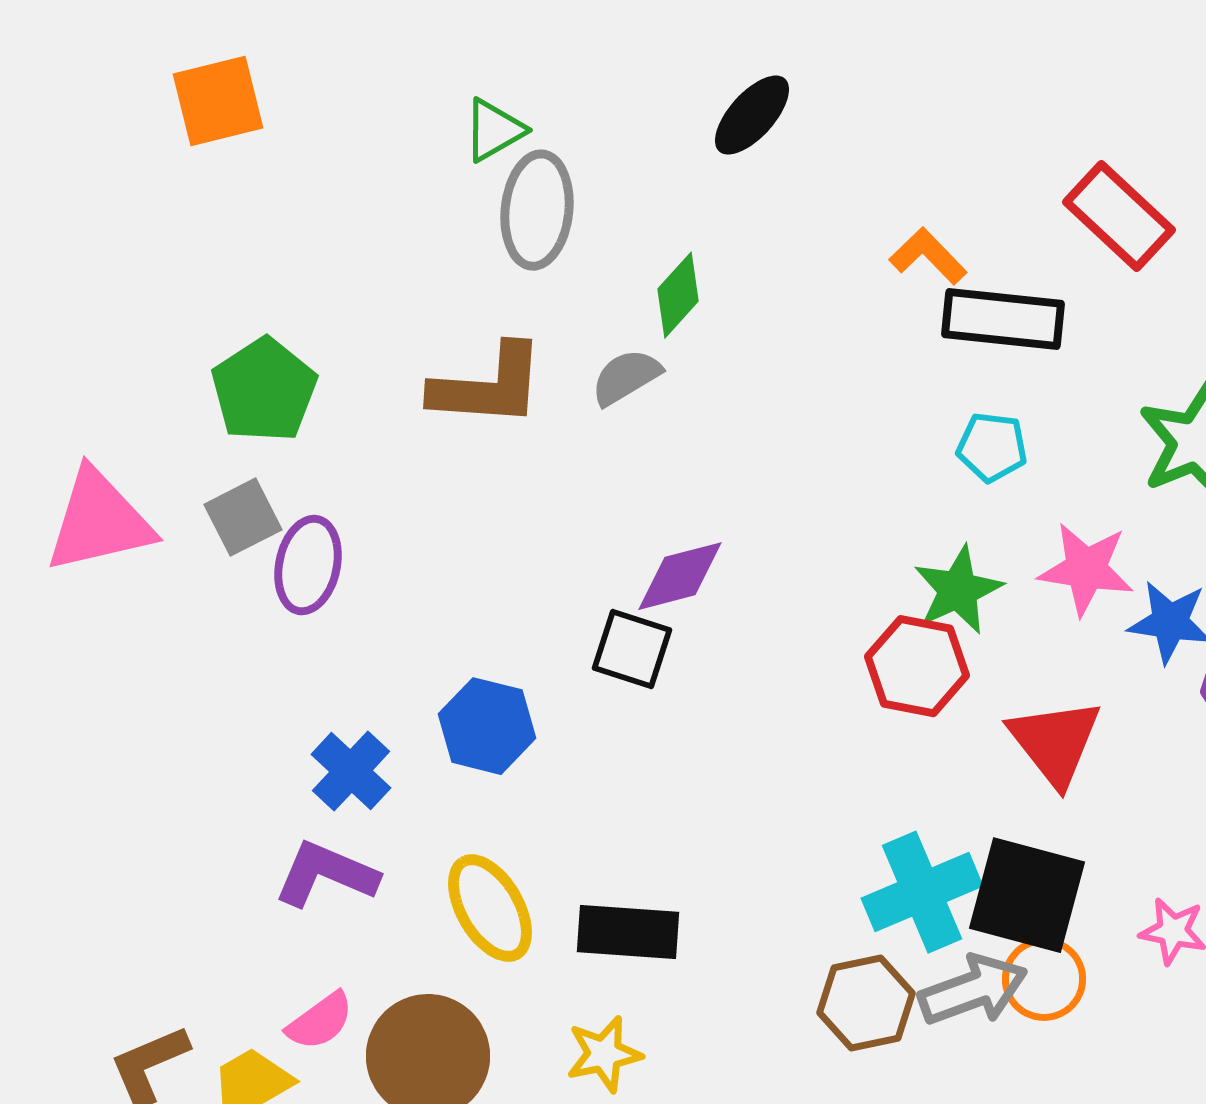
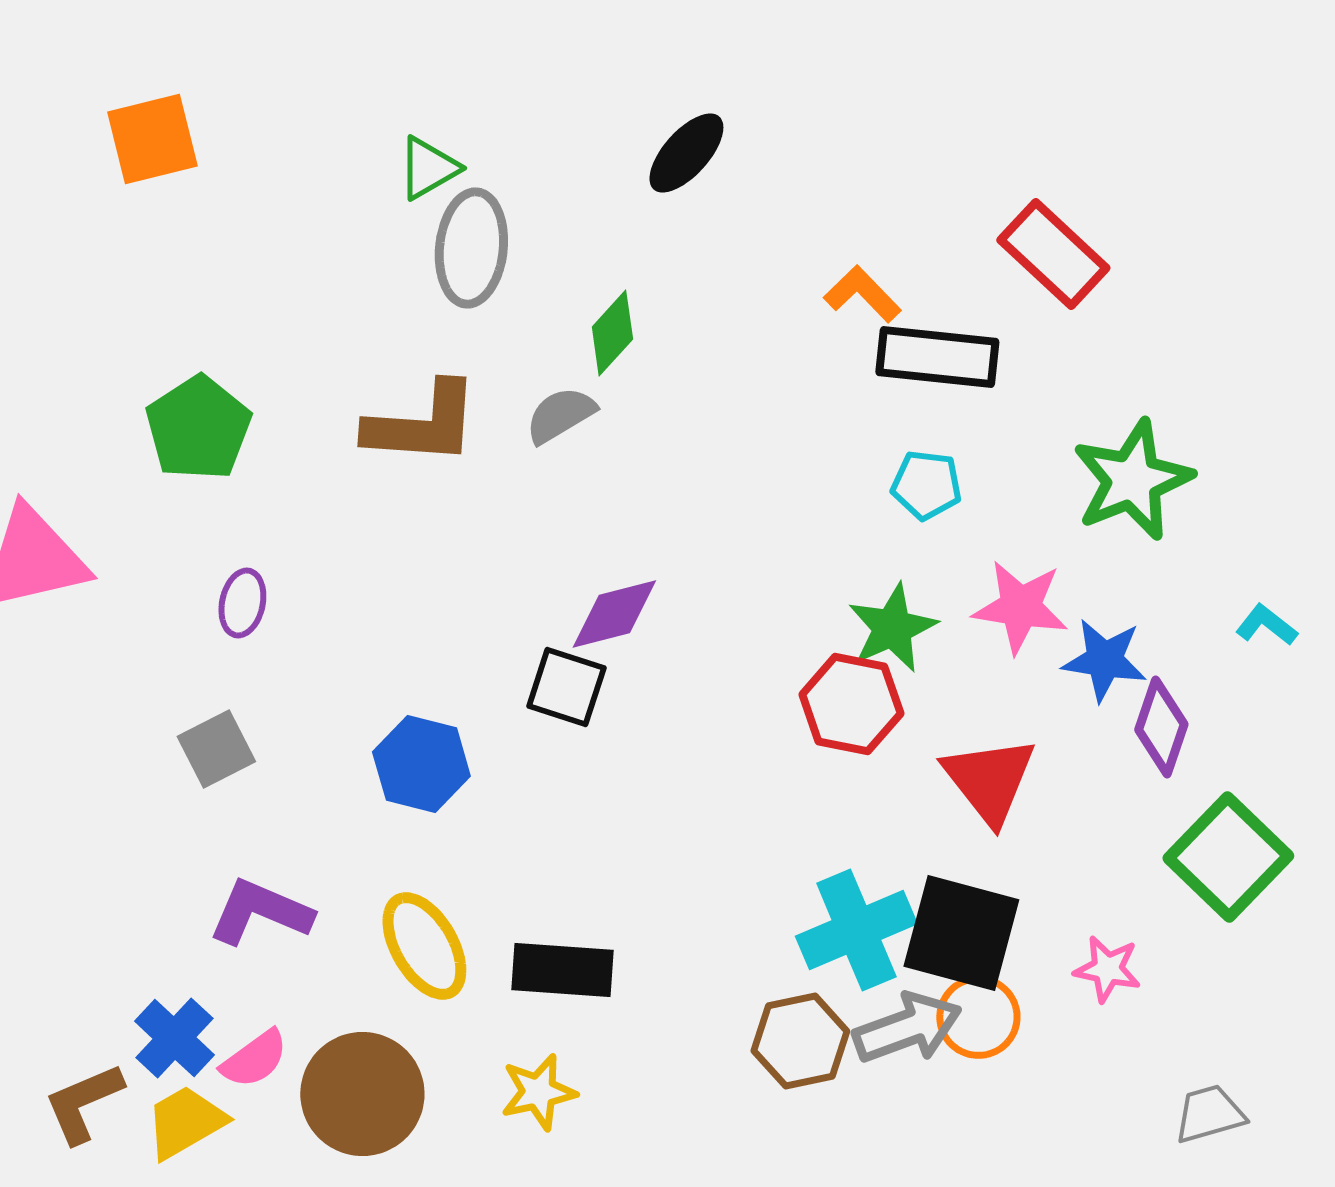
gray square: (243, 517) -> (216, 749), moved
purple ellipse: (308, 565) -> (242, 603), size x0.7
blue cross: (351, 771) -> (174, 1038), moved

